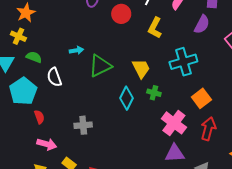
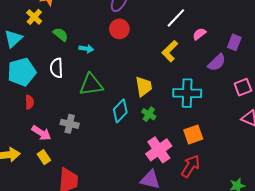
red circle: (121, 14) -> (119, 29), moved
green semicircle: (34, 57) -> (61, 34), moved
green triangle: (100, 66) -> (91, 85), moved
pink arrow: (47, 144) -> (41, 133), moved

